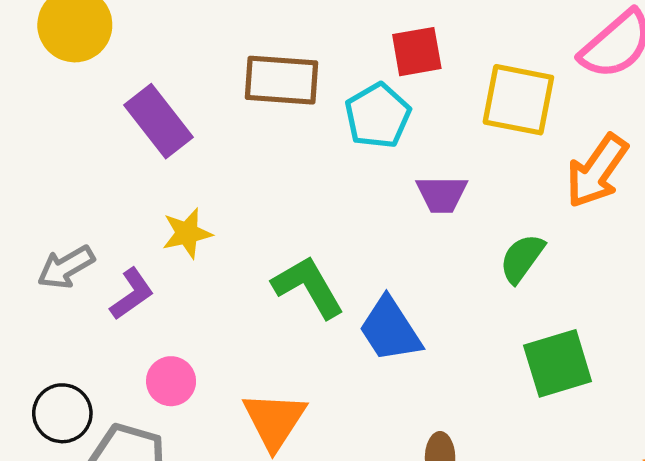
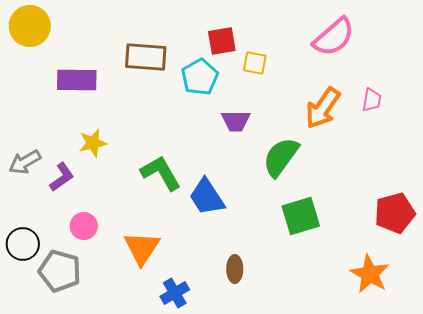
yellow square: (518, 100) -> (255, 63), moved, size x0.6
purple rectangle: (159, 121) -> (77, 80), turned -51
green semicircle: (522, 258) -> (281, 157), size x1.4

